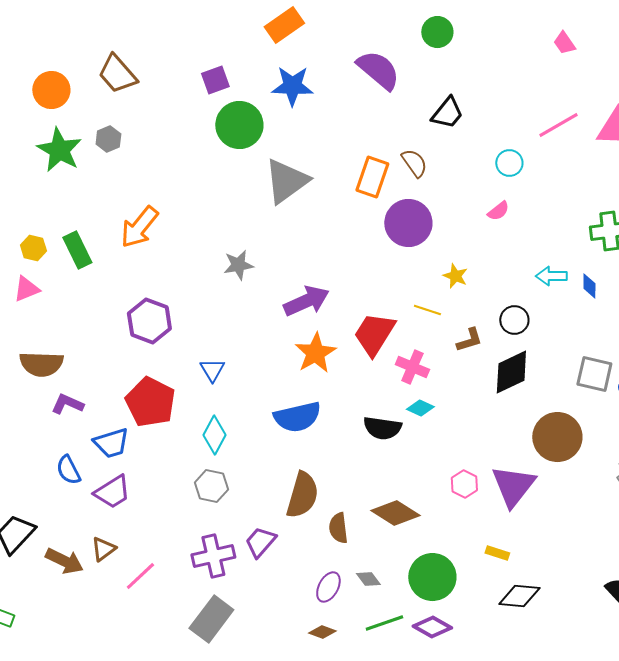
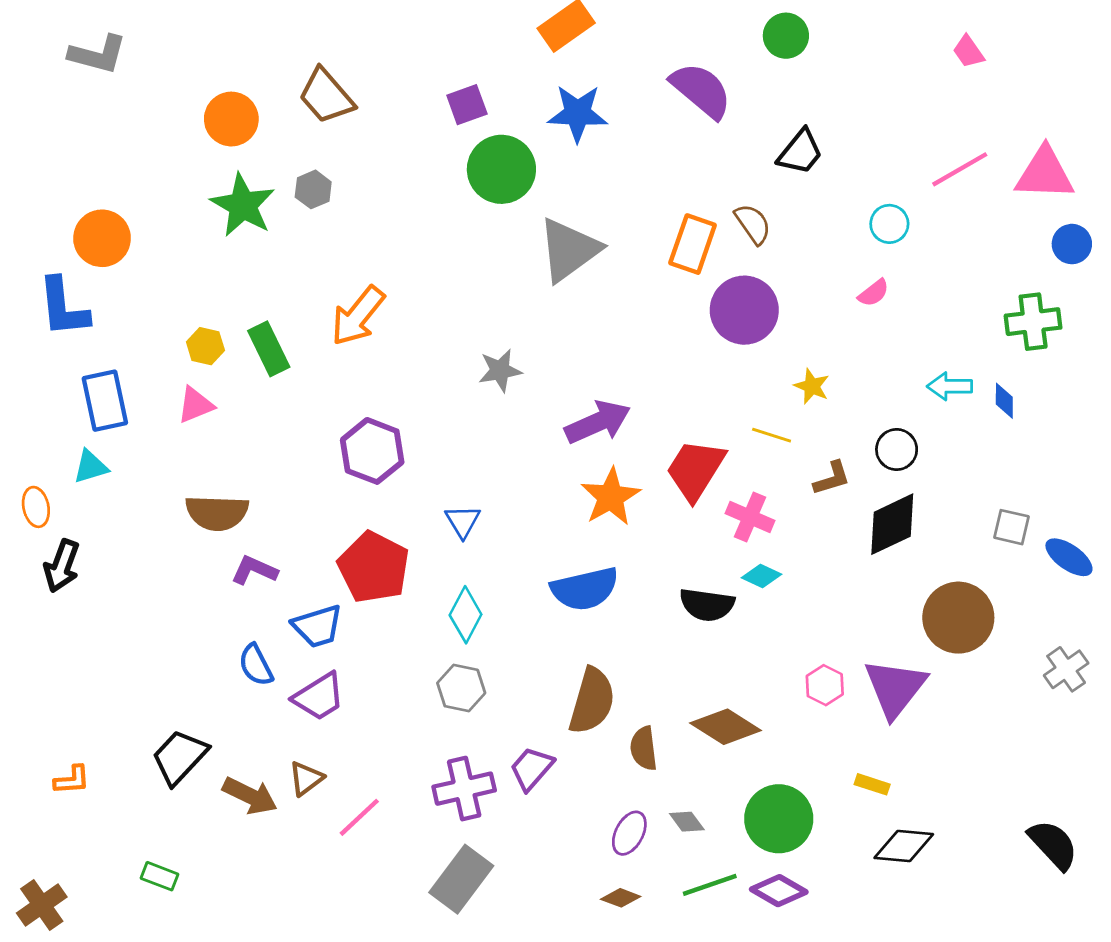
gray square: (594, 374) -> (1012, 527), size x0.7

